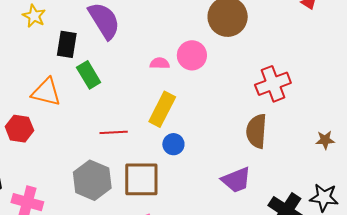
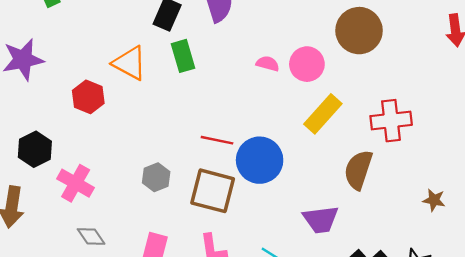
yellow rectangle: (162, 109) -> (323, 114), moved
red line: (114, 132) -> (217, 140), moved
blue circle: (173, 144) -> (260, 160), size x1.8
gray hexagon: (92, 180) -> (156, 177), size x0.6

